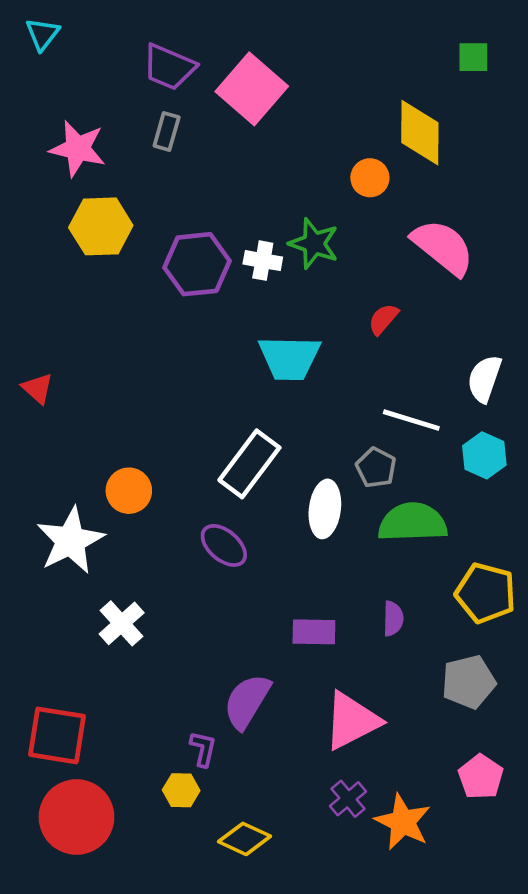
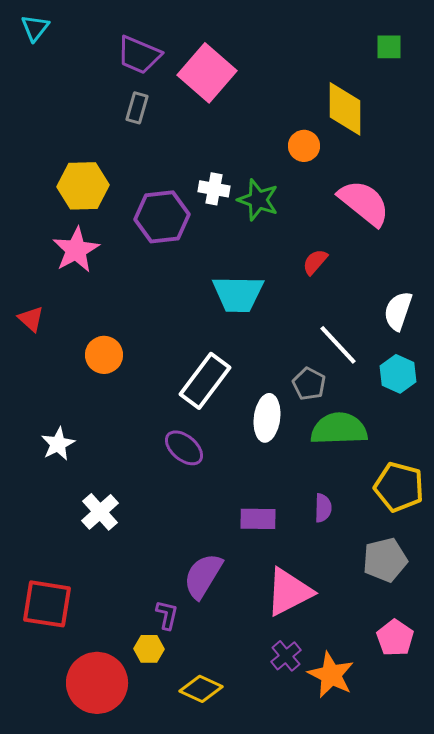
pink star: (78, 149) -> (76, 250), moved, turned 30
white cross: (263, 261) -> (214, 189), moved
white line: (411, 420) -> (338, 345), turned 30
orange circle: (129, 491) -> (104, 355), moved
white star: (70, 541) -> (58, 444), size x0.6
red circle: (76, 817) -> (97, 683), moved

